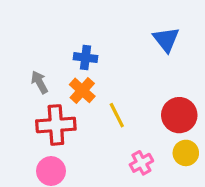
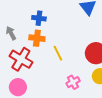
orange cross: (82, 90) -> (37, 38), turned -35
red cross: (56, 125) -> (21, 59), turned 35

